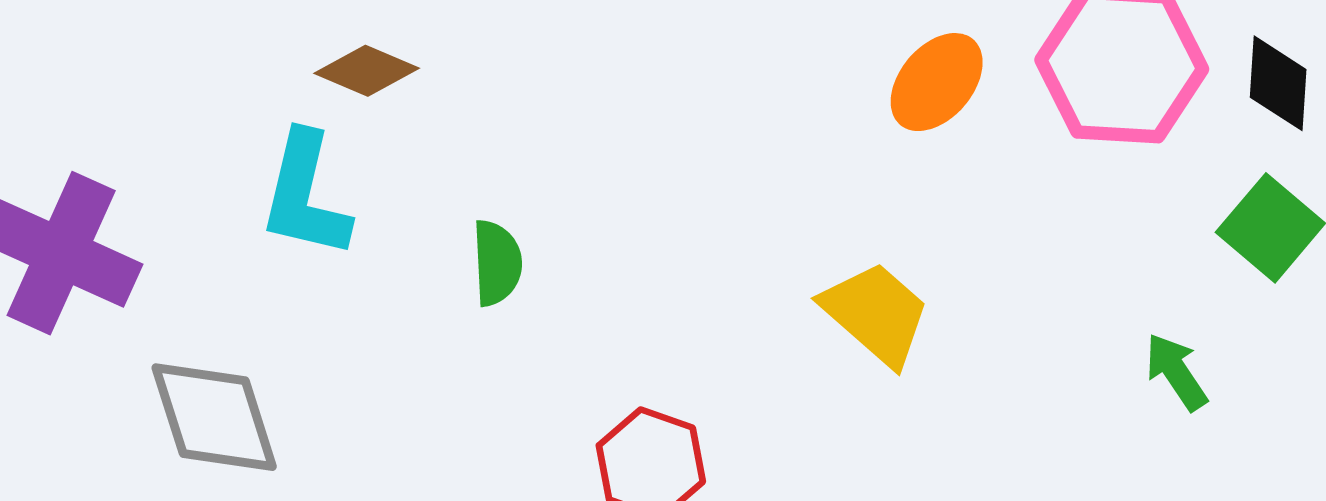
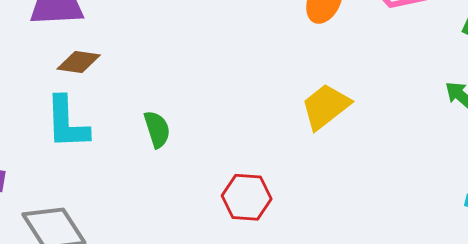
yellow trapezoid: (876, 314) -> (326, 106), turned -64

